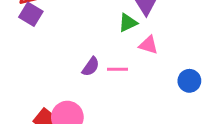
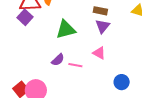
green triangle: (128, 23) -> (66, 30), moved, size x1.5

